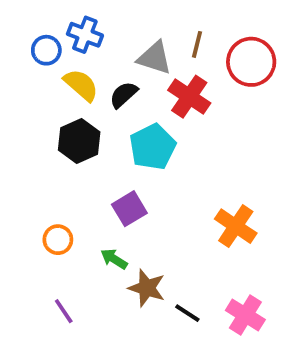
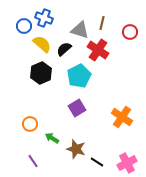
red circle: (251, 62) -> (130, 32), size x0.6
purple square: (129, 209) -> (77, 108), moved
green arrow: (114, 259) -> (52, 138), moved
pink cross: (245, 315) -> (127, 163), turned 30

